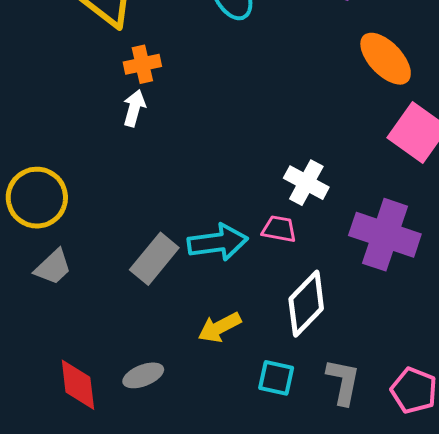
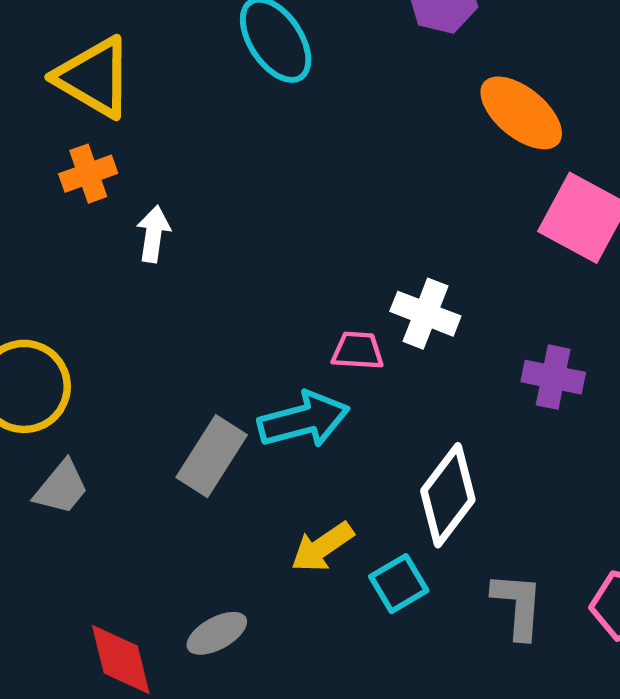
orange cross: (142, 64) -> (88, 174), moved
pink trapezoid: (279, 229) -> (358, 351), moved
purple cross: (385, 235) -> (553, 377), size x0.6
cyan square: (276, 378) -> (399, 584), moved, turned -36

